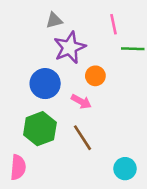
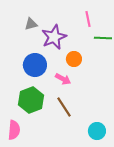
gray triangle: (54, 20) -> (31, 24), moved

